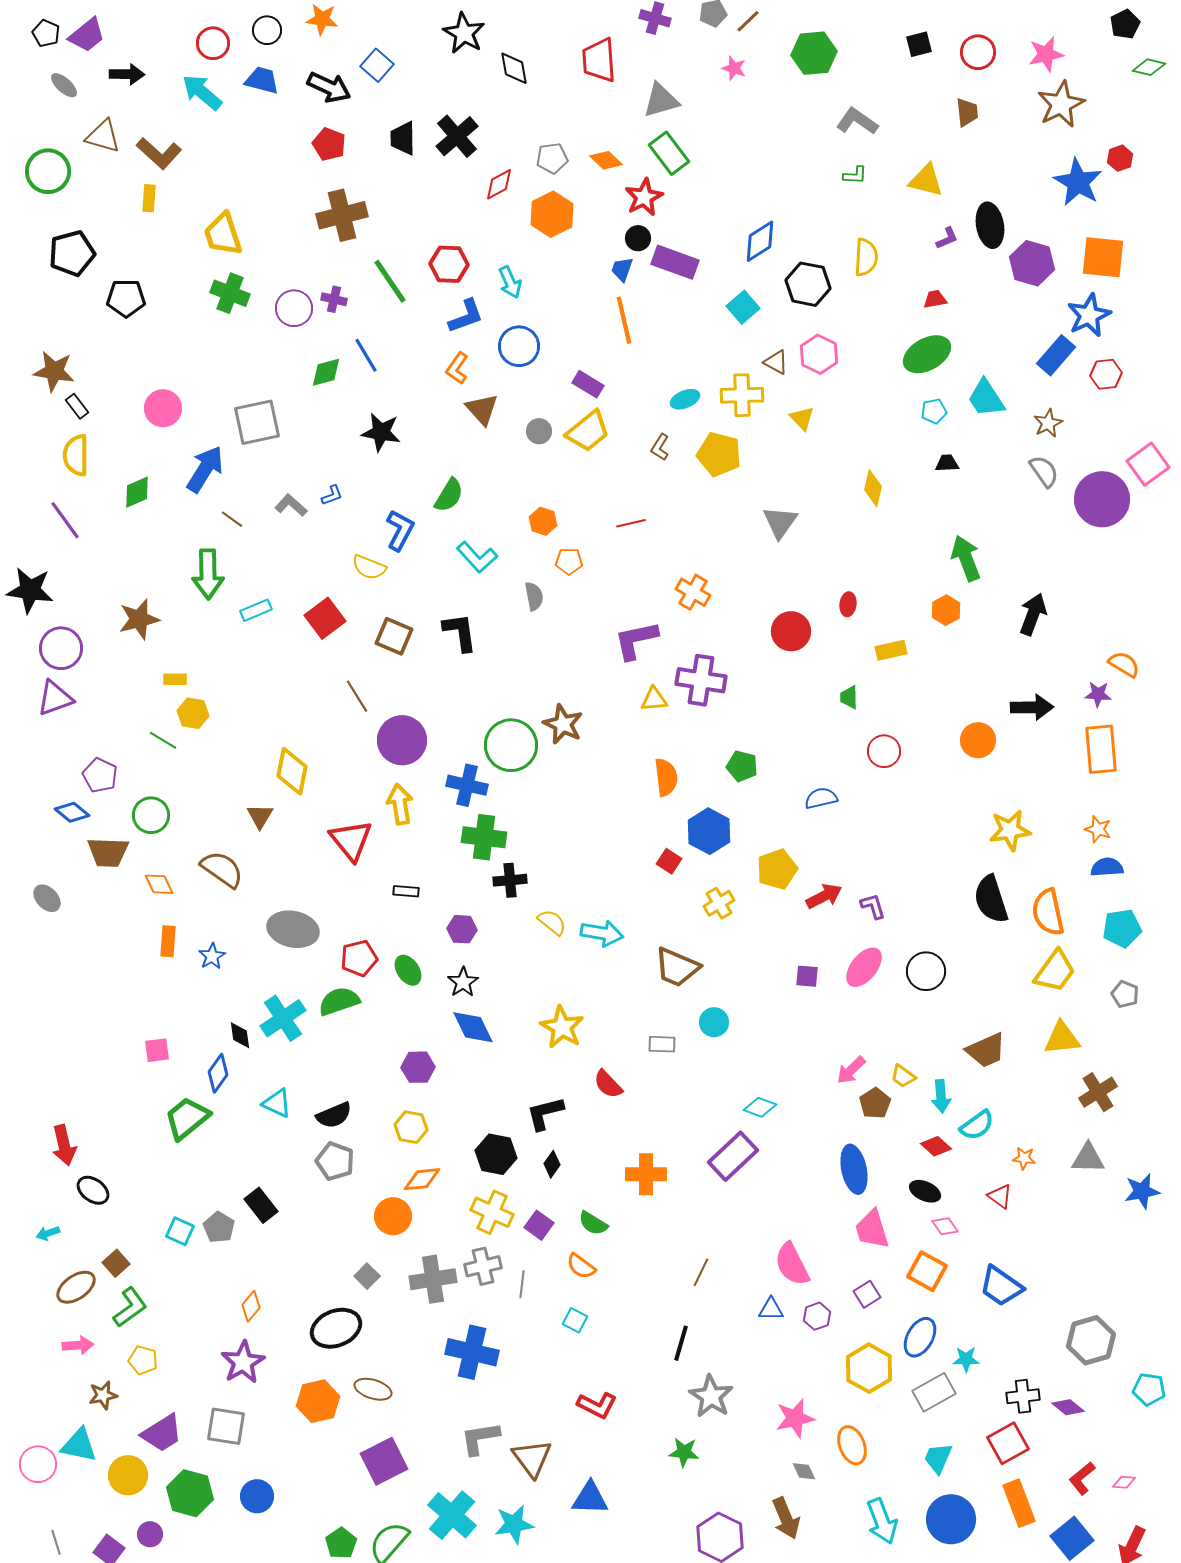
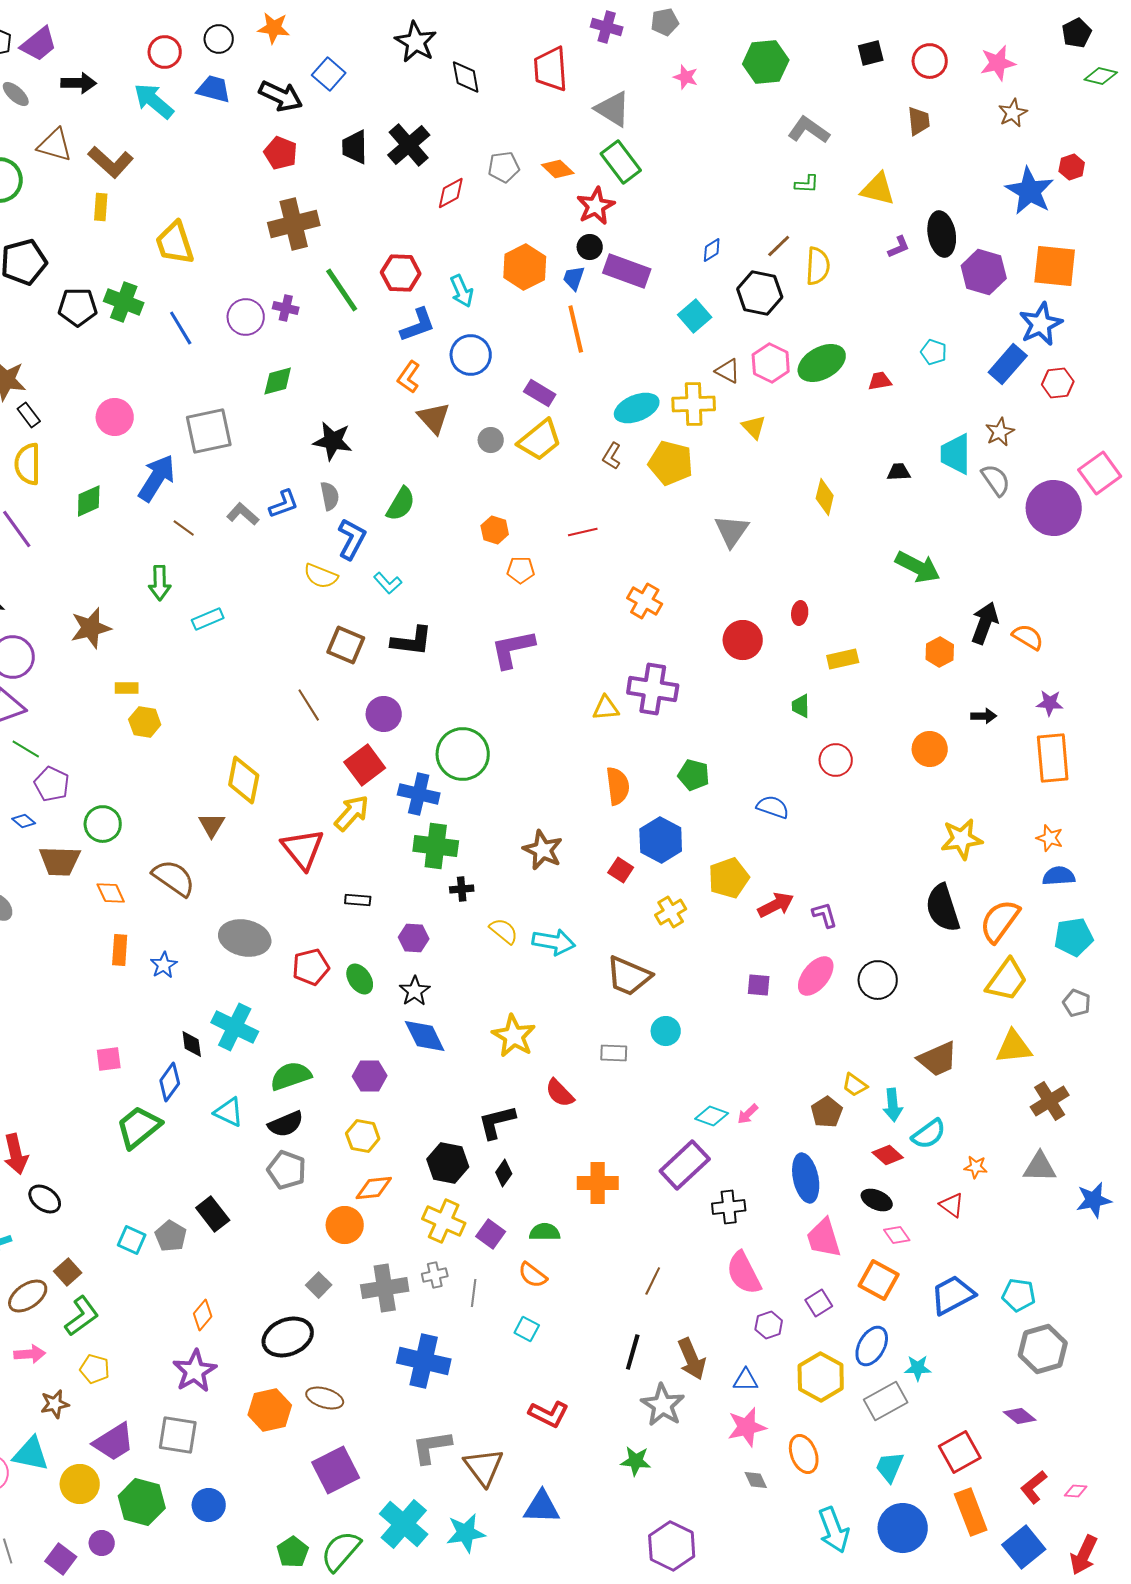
brown line: (748, 21) -> (779, 246), moved
gray triangle: (661, 100) -> (613, 109), turned 48
brown star: (1061, 104) -> (1013, 113), size x0.6
orange hexagon: (552, 214) -> (525, 267), moved
blue diamond: (760, 241) -> (712, 250), size x0.6
green cross: (230, 293) -> (124, 302), moved
red trapezoid: (935, 299) -> (880, 381), moved
green ellipse: (927, 354) -> (822, 363), moved
blue line: (366, 355) -> (181, 328), moved
cyan trapezoid: (986, 398) -> (956, 454), moved, turned 33
cyan ellipse: (685, 399) -> (637, 408), size x1.5
cyan pentagon: (934, 411) -> (934, 352), moved, turned 30
blue L-shape: (332, 495) -> (284, 504), size x1.4
cyan L-shape: (477, 557) -> (388, 583), moved, size x0.7
green arrow: (966, 558) -> (918, 567), turned 138
green arrow: (208, 574) -> (160, 583), size x0.7
gray semicircle: (534, 596) -> (330, 496), moved
orange hexagon: (946, 610) -> (940, 652), moved
red square: (325, 618) -> (365, 765), moved
black L-shape: (460, 632) -> (412, 641), turned 105
purple L-shape: (636, 640) -> (513, 649), moved
orange semicircle: (1124, 664) -> (1028, 637), moved
black arrow: (1032, 707) -> (984, 716), size x0.6
brown star: (563, 724) -> (543, 850), moved
green line: (163, 740) -> (26, 749), moved
purple circle: (402, 740) -> (384, 714), moved, size x0.7
blue semicircle: (821, 798) -> (773, 807), turned 32
yellow arrow: (400, 804) -> (352, 813), turned 51
blue diamond: (72, 812) -> (24, 821), size x0.7
black cross: (510, 880) -> (462, 889), size x0.7
orange semicircle: (1048, 912) -> (1000, 921), turned 48
green semicircle: (339, 1001) -> (291, 1076), moved
cyan cross: (283, 1018) -> (235, 1027), turned -30
pink arrow: (851, 1070) -> (748, 1114), moved, size x0.7
green semicircle: (593, 1223) -> (545, 1232), turned 148
gray cross: (483, 1266) -> (435, 1275), size x0.7
blue trapezoid: (1001, 1286) -> (953, 1295), turned 117
blue triangle: (771, 1309) -> (746, 1380), moved
cyan pentagon: (1149, 1389) -> (1019, 1295), moved
black cross: (1023, 1396) -> (729, 1207), moved
brown arrow: (786, 1518) -> (692, 1359), moved

